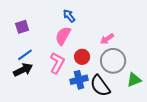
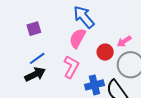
blue arrow: (69, 16) -> (84, 17), size x1.6
red circle: (82, 57) -> (105, 52), moved

